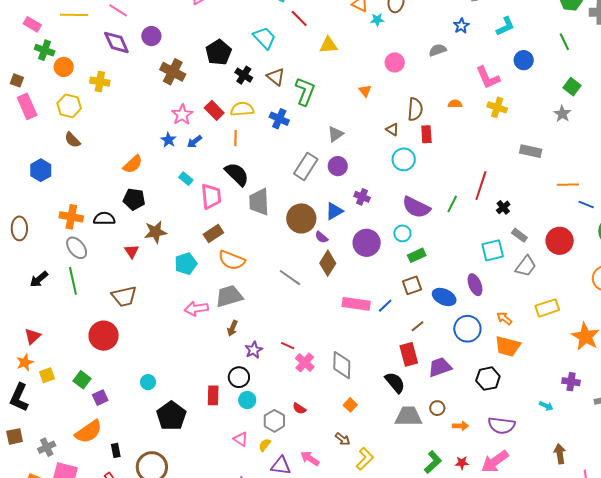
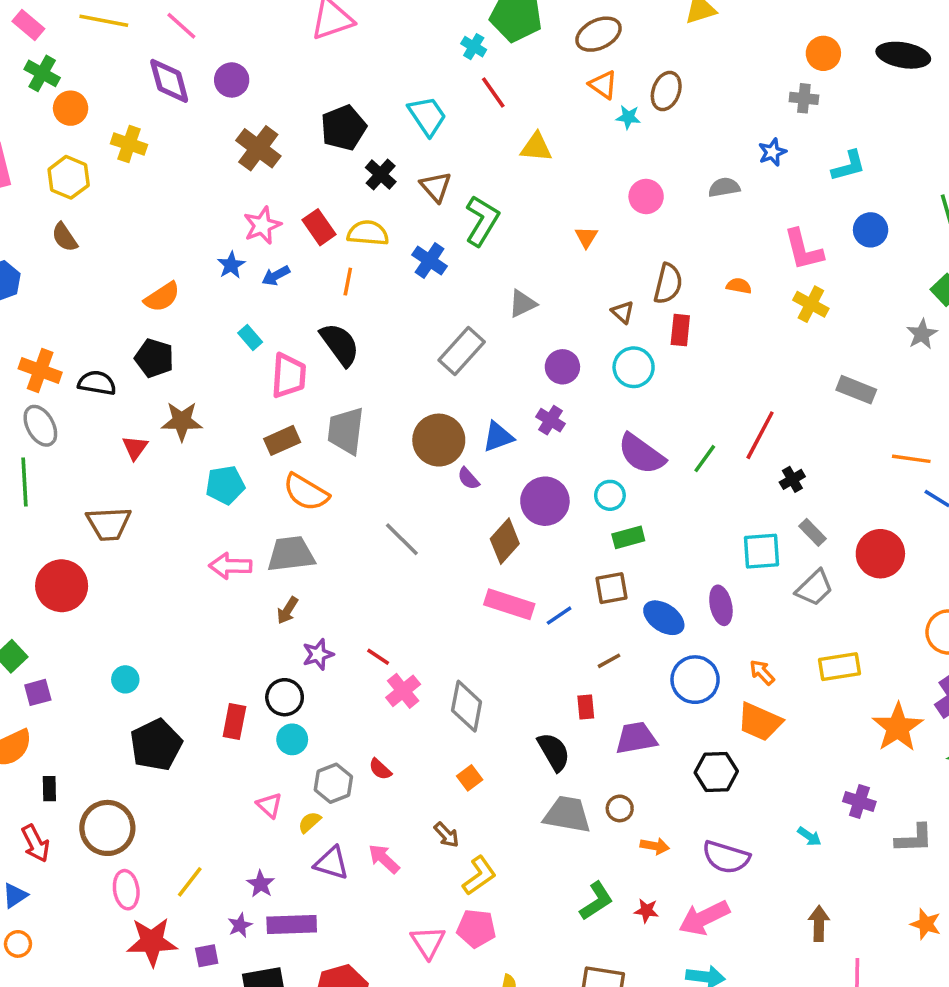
purple circle: (338, 166) -> (562, 367), moved
gray trapezoid: (259, 202) -> (346, 431), moved
brown diamond: (328, 263) -> (505, 541), moved
red rectangle: (409, 354) -> (586, 707), size x0.6

